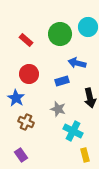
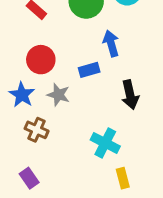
blue arrow: (77, 63) -> (111, 44), turned 60
gray star: (58, 109) -> (58, 95), moved

